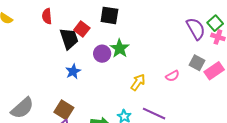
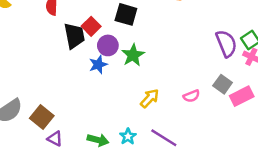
purple circle: (102, 54) -> (108, 45), moved
blue star: (73, 71) -> (98, 65), moved
brown square: (64, 110) -> (42, 117), moved

